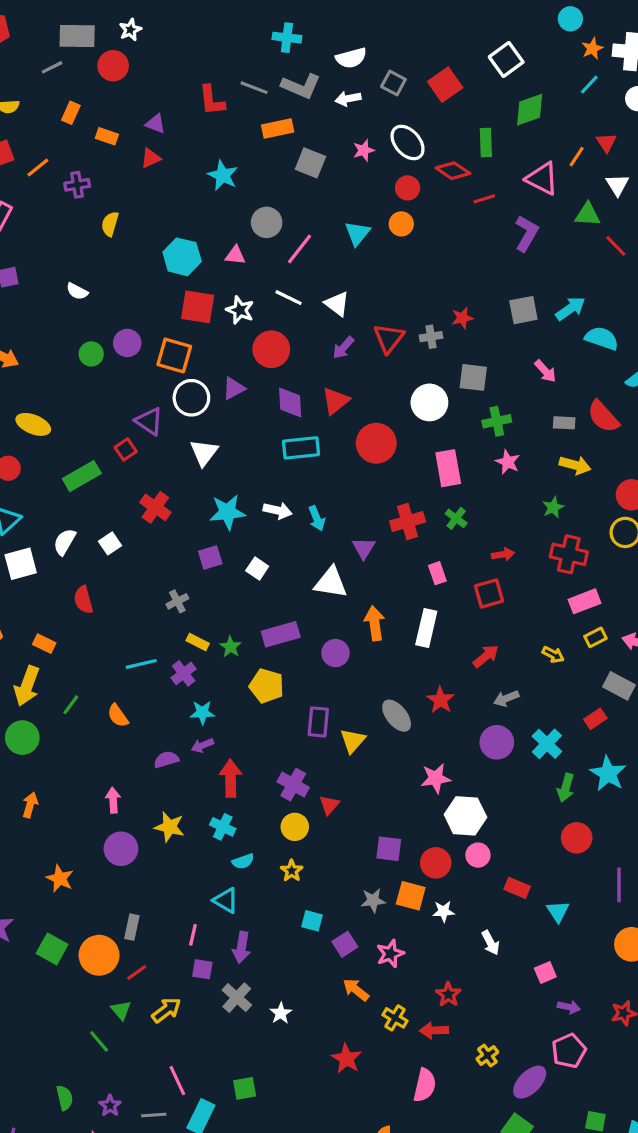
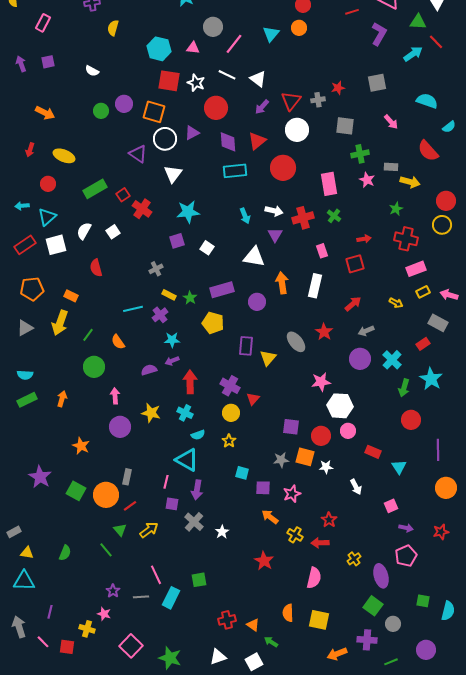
cyan arrow: (570, 309) -> (413, 54), moved
white circle: (429, 402) -> (297, 130), moved
gray rectangle: (564, 423) -> (391, 167), moved
red square: (126, 449) -> (123, 195), moved
white arrow: (278, 511) -> (274, 211), moved
green circle: (22, 738) -> (94, 367), moved
cyan triangle: (226, 900) -> (187, 460), size x1.4
purple square: (345, 944) -> (263, 488), turned 35
purple ellipse: (530, 1082) -> (381, 576), turned -60
green semicircle: (65, 1098) -> (65, 553), moved, turned 35

